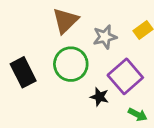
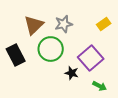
brown triangle: (65, 21) -> (34, 25), moved
gray star: (105, 37) -> (64, 24), moved

